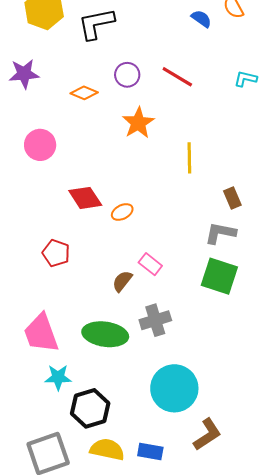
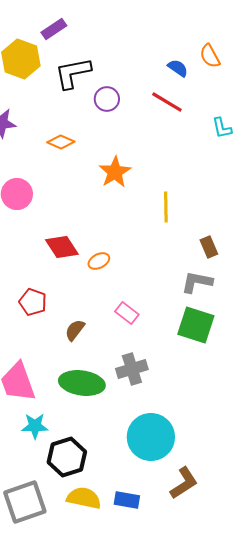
purple circle: (127, 75) -> (107, 99), moved
red line: (177, 77) -> (167, 102), moved
cyan L-shape: (245, 79) -> (222, 128), turned -115
brown semicircle: (122, 281) -> (75, 330), moved

